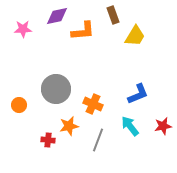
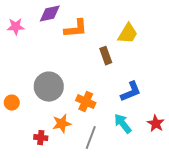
brown rectangle: (113, 15) -> (106, 56), moved
red star: (163, 126) -> (156, 124), turned -30

